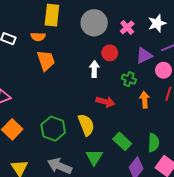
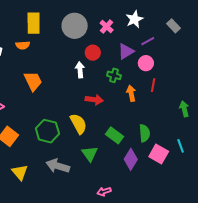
orange trapezoid: (46, 61) -> (33, 81), moved

